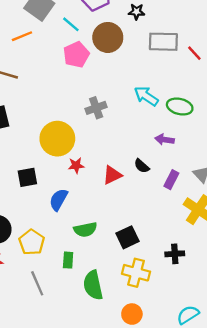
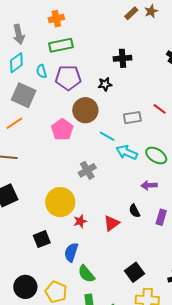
cyan line: (71, 24) -> (107, 136), moved
gray rectangle: (163, 42) -> (132, 118), moved, size x0.7
green ellipse: (180, 107) -> (156, 156), turned 30
black semicircle: (142, 166) -> (134, 211), turned 32
green semicircle: (85, 230) -> (86, 274), moved, turned 72

